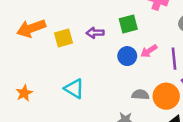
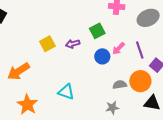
orange arrow: (31, 28) -> (18, 71), moved
yellow square: (64, 38) -> (47, 44), moved
orange star: (24, 93) -> (27, 105), size x1.5

